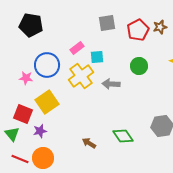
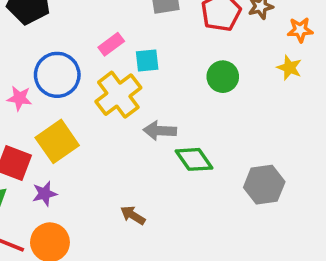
gray arrow: (111, 84) -> (160, 131), moved
green diamond: (123, 136) -> (194, 159), moved

